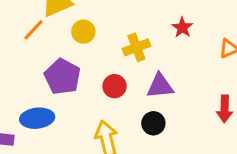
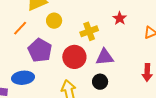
orange line: (34, 30) -> (20, 28), moved
red circle: (115, 86) -> (74, 57), size x1.5

